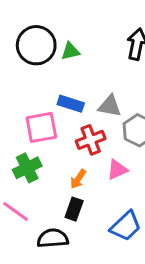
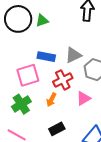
gray triangle: (110, 106) -> (73, 55), turned -30
orange arrow: (78, 179) -> (51, 100), moved
black rectangle: (74, 209) -> (57, 129), turned 49

